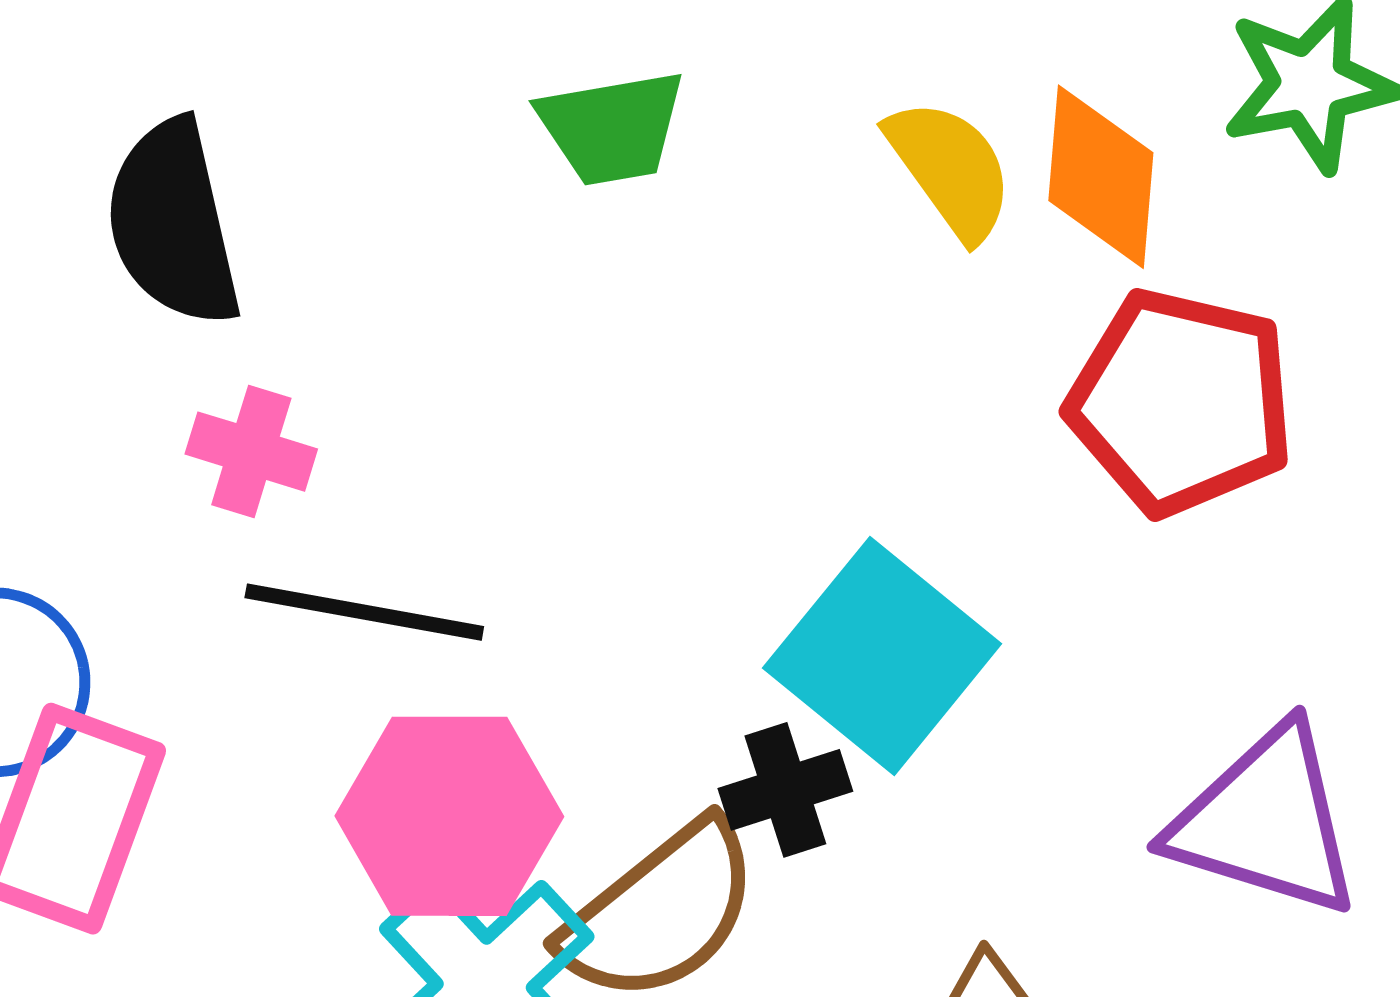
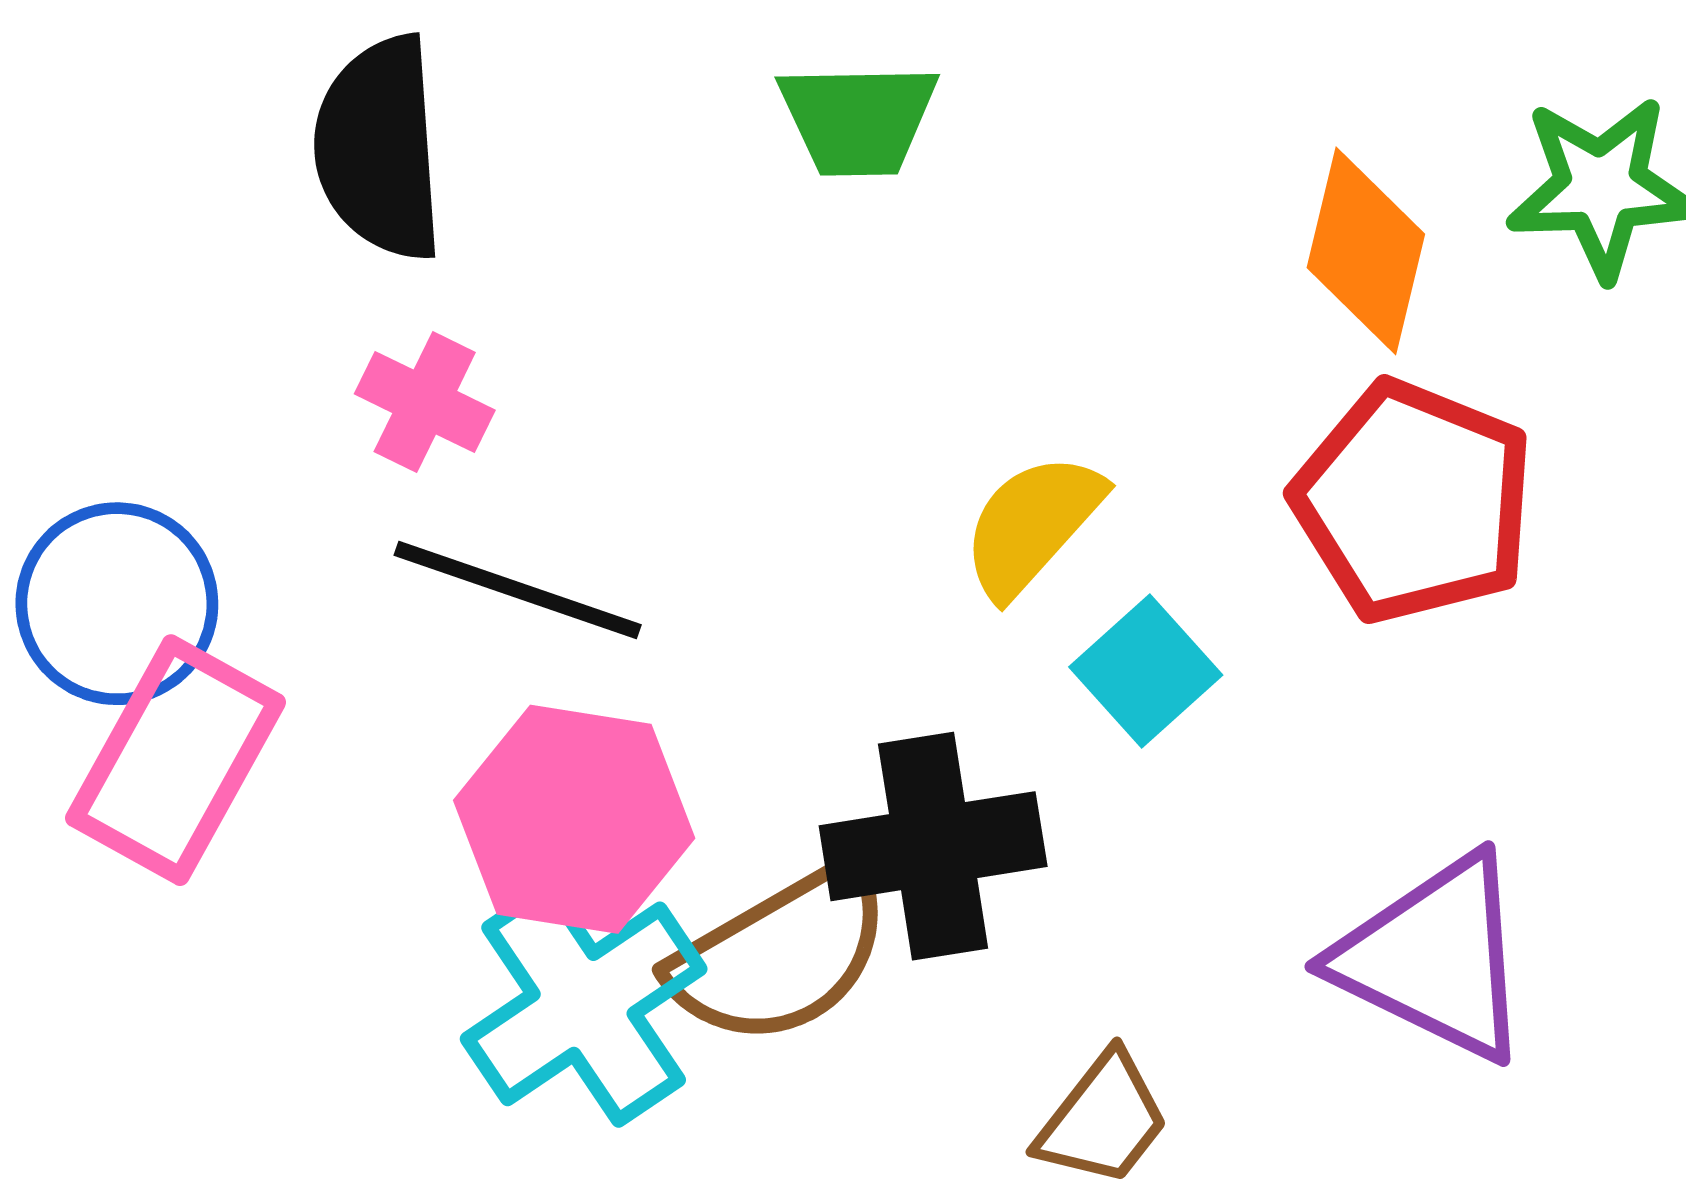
yellow semicircle: (950, 169) -> (1032, 525), moved, turned -111
cyan square: (882, 656) -> (1146, 671), moved, size x0.6
black cross: (785, 790) -> (933, 846), size x1.6

